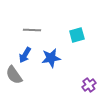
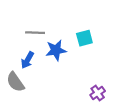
blue star: (51, 58) -> (56, 50), moved

